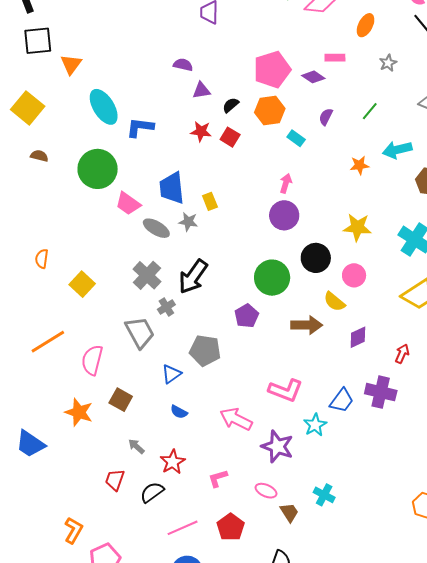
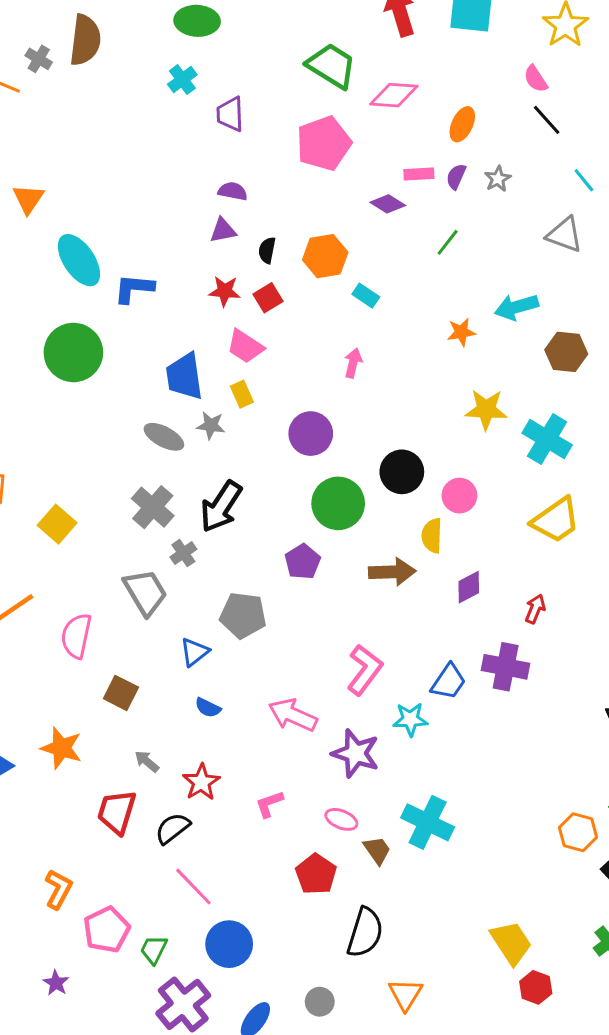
purple semicircle: (183, 65) -> (233, 191), moved
pink pentagon: (272, 70) -> (324, 143), moved
black semicircle: (231, 105) -> (267, 250), turned -36
green line: (370, 111) -> (448, 242), moved
purple semicircle: (326, 117) -> (456, 177), moved
red square: (230, 137) -> (268, 298), turned 30
pink trapezoid: (128, 204) -> (245, 346), moved
purple circle: (284, 215) -> (311, 434), moved
yellow star: (357, 227) -> (486, 410), moved
yellow semicircle: (334, 302) -> (432, 536), turned 55
pink L-shape: (286, 390) -> (365, 670), turned -72
orange star: (79, 412) -> (61, 748), moved
cyan star: (315, 425) -> (410, 719), turned 30
red trapezoid: (115, 480) -> (117, 812), size x1.4
cyan cross: (324, 495) -> (428, 822), size x1.6
red pentagon: (231, 527) -> (316, 874), moved
pink line: (183, 528) -> (193, 887), moved, turned 72

